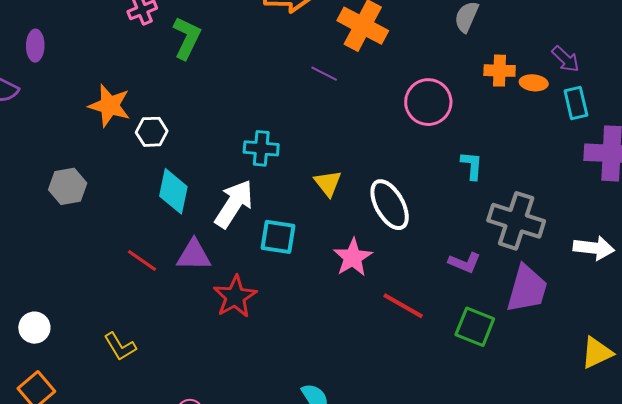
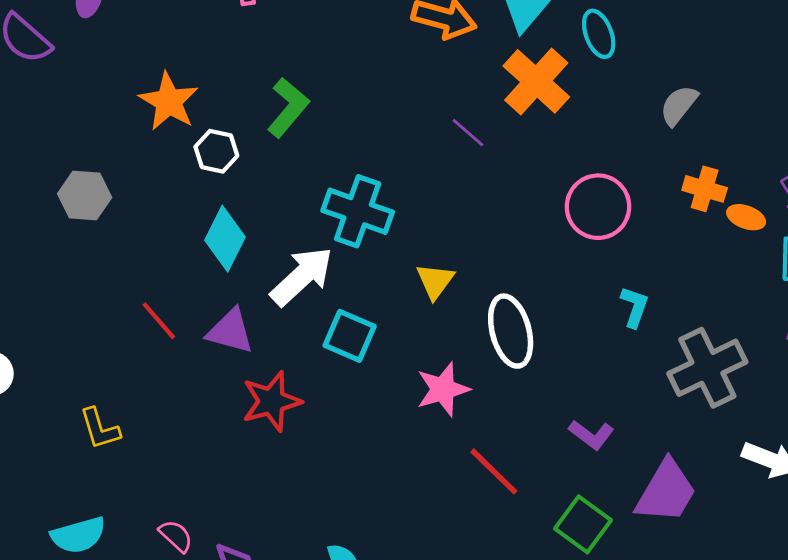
green L-shape: (187, 38) -> (288, 107), moved
cyan cross: (261, 148) -> (358, 211), size x1.4
gray cross: (516, 221) -> (707, 368), moved, turned 32

